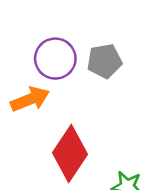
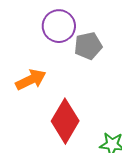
purple circle: (55, 59) -> (59, 26), moved

